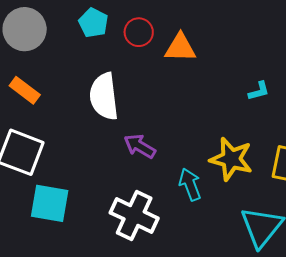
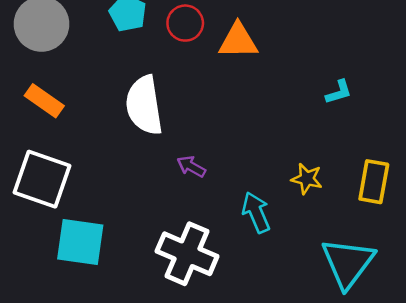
purple arrow: (140, 146) -> (191, 166), size x0.7
yellow star: (231, 159) -> (307, 179), size x0.6

